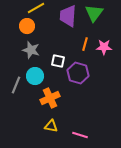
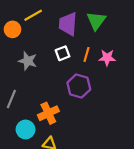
orange circle: (27, 26) -> (12, 29), moved
white square: (58, 61) -> (63, 53), moved, turned -32
cyan circle: (35, 76) -> (26, 129), moved

